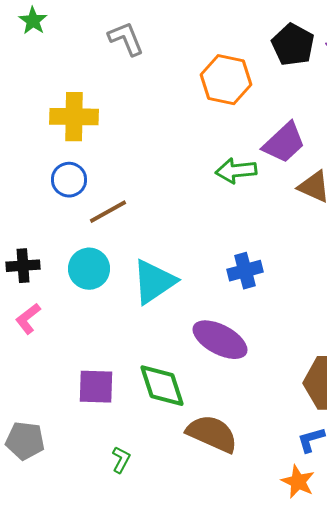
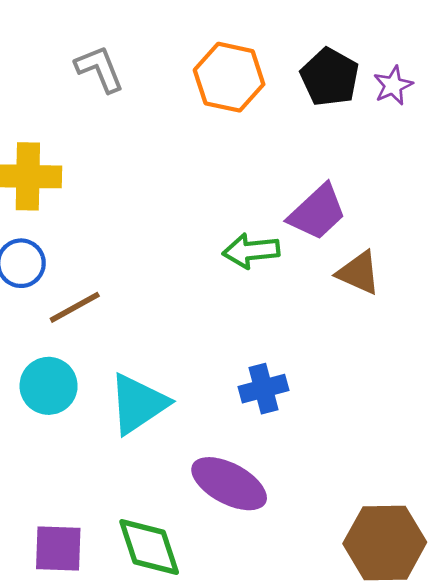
orange hexagon: (226, 80) -> (229, 77), moved

